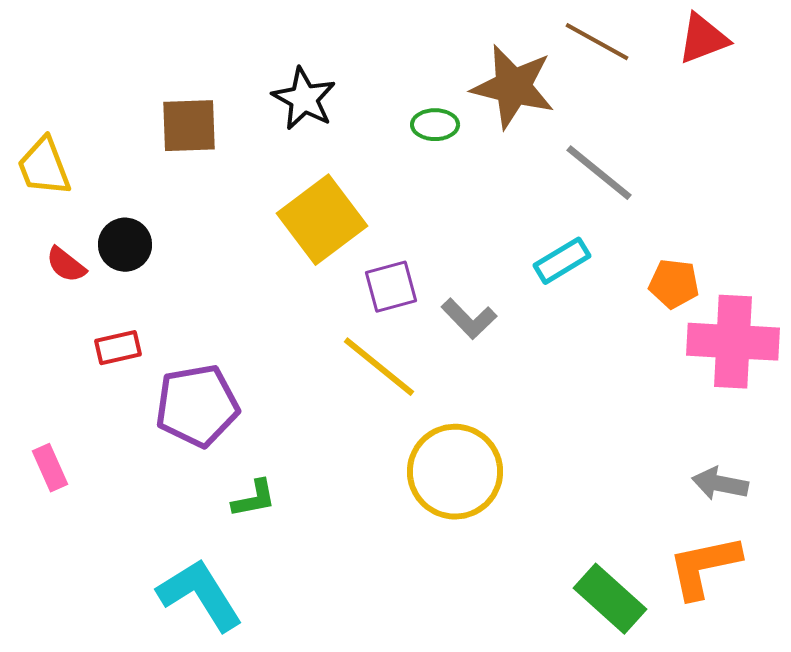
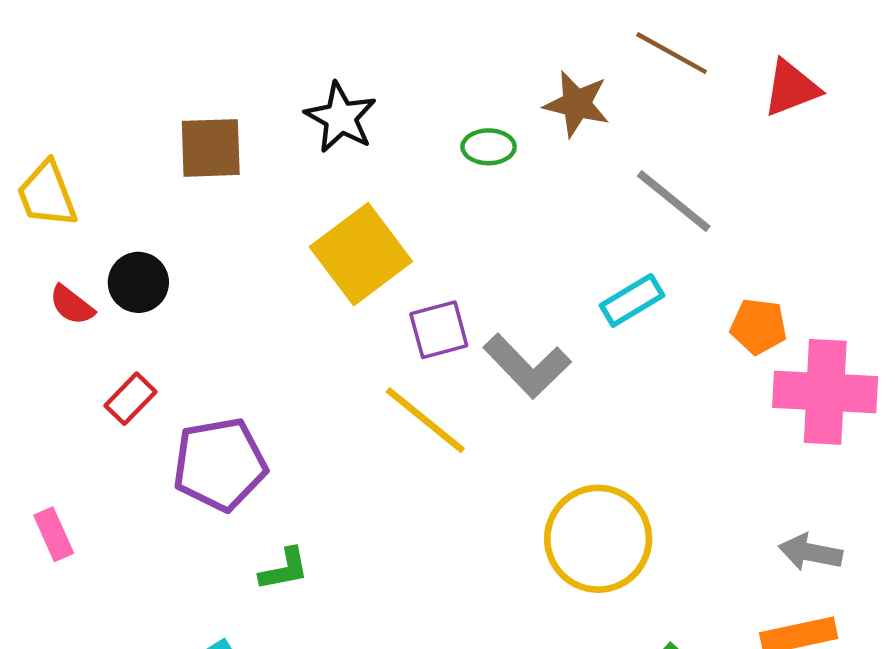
red triangle: (703, 39) -> (791, 88), moved
brown star: (513, 87) -> (577, 104), size x0.7
gray L-shape: (469, 319) -> (527, 366), size x1.4
red rectangle: (118, 348) -> (130, 399), turned -33
yellow circle: (455, 472) -> (598, 539), moved

